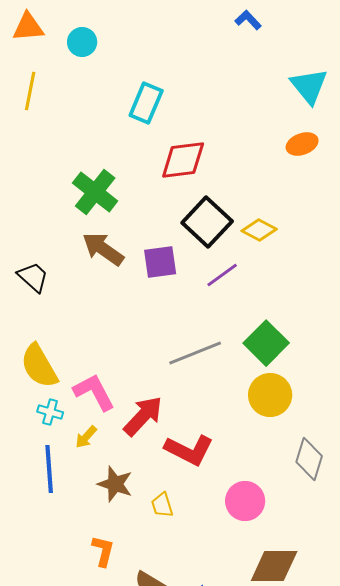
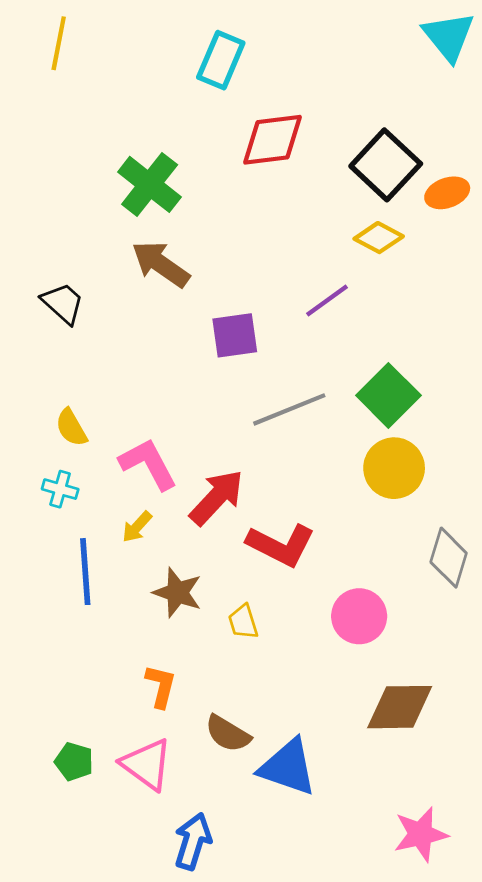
orange ellipse: (302, 144) -> (447, 193), moved
black square: (207, 222) -> (386, 165), moved
purple square: (160, 262) -> (235, 335), moved
yellow semicircle: (39, 366) -> (71, 428), size x0.6
cyan cross: (50, 412) -> (60, 489), moved

